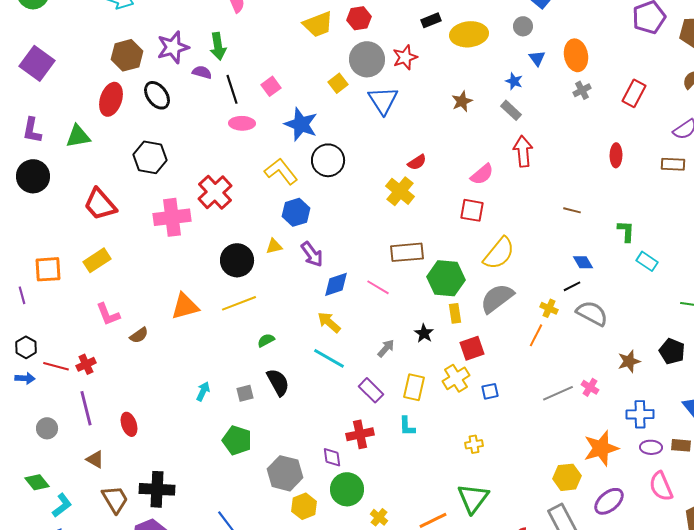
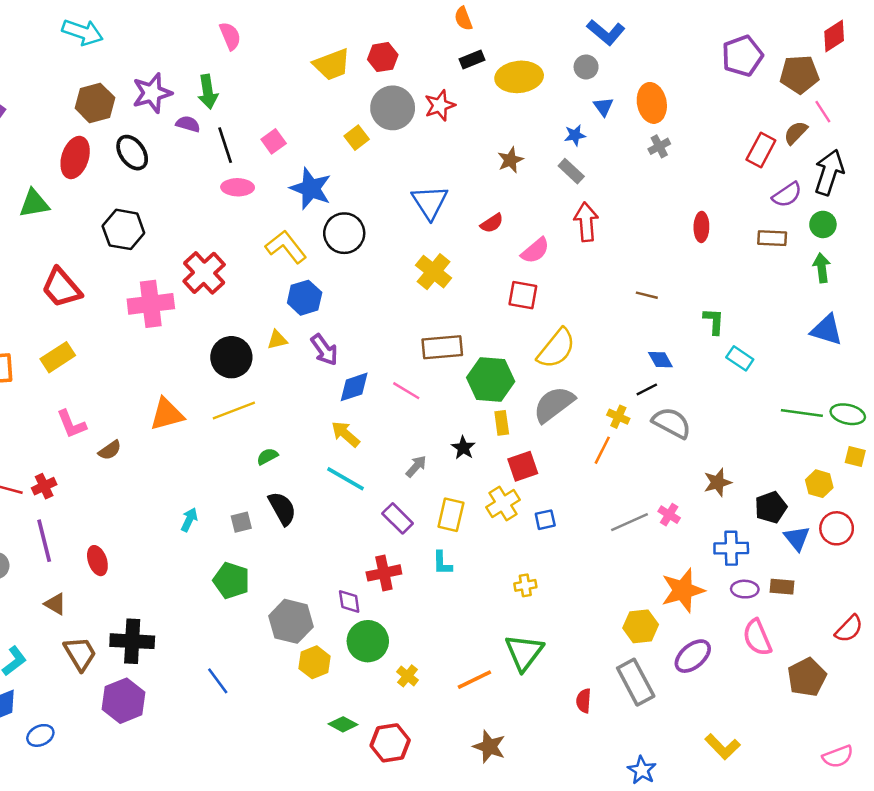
blue star: (514, 81) -> (575, 135), turned -30
red rectangle: (634, 93) -> (761, 150), moved
blue triangle: (383, 100) -> (430, 202), moved
red semicircle: (417, 162) -> (492, 223), moved
black pentagon: (672, 351) -> (771, 507), moved, turned 30

